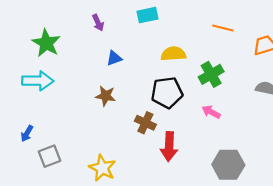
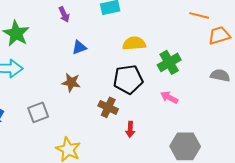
orange line: (223, 28) -> (199, 15), moved
red arrow: (169, 146) -> (130, 129), size x0.6
gray square: (50, 156) -> (38, 112), moved

